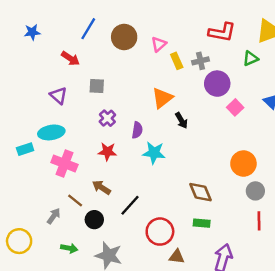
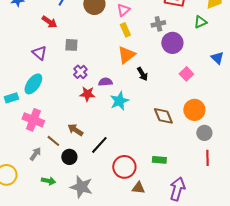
yellow rectangle: (177, 61) -> (125, 30), moved
pink square: (235, 107) -> (186, 74), moved
purple semicircle: (137, 130) -> (105, 82), turned -104
cyan ellipse: (51, 132) -> (33, 84), turned -45
red star: (107, 152) -> (87, 94), moved
cyan star: (154, 153) -> (119, 101), turned -30
pink cross: (64, 164) -> (33, 120), moved
brown diamond: (201, 192) -> (163, 116), moved

